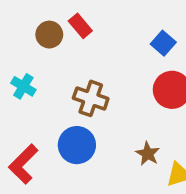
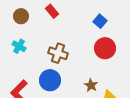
brown circle: (49, 35) -> (21, 16), moved

